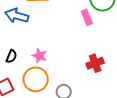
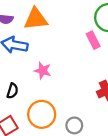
pink star: (40, 56) -> (43, 71), moved

